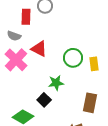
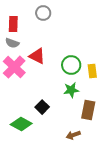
red rectangle: (26, 17) -> (13, 24), moved
green star: (56, 83) -> (71, 90), moved

